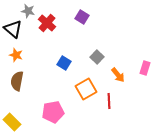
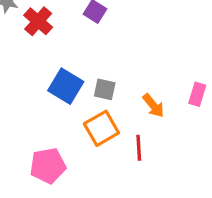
gray square: (97, 57) -> (105, 89), moved, turned -32
blue square: (64, 63) -> (66, 86), size x1.5

